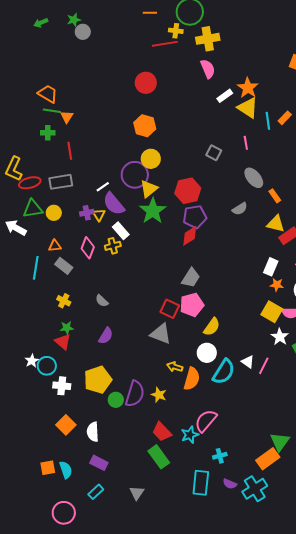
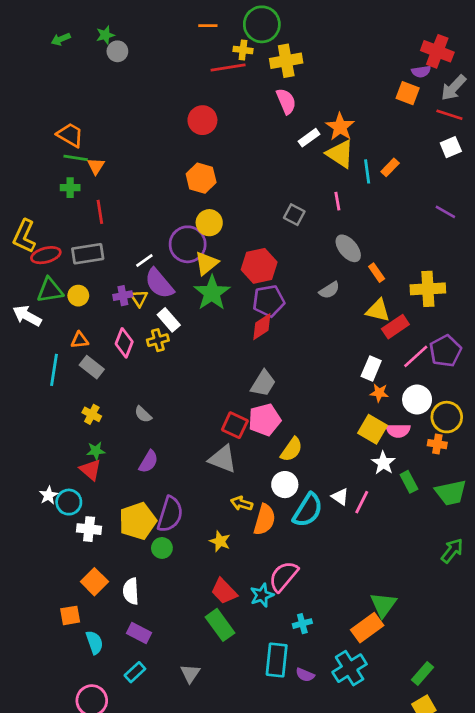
purple semicircle: (135, 394) -> (170, 514), moved
orange square: (48, 468) -> (70, 615), moved
purple semicircle: (230, 484) -> (305, 675), moved

